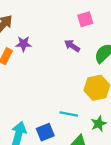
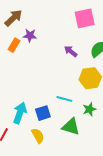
pink square: (85, 19) -> (85, 18), size x1.5
purple arrow: (72, 46) -> (71, 51), moved

